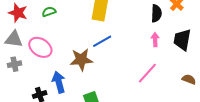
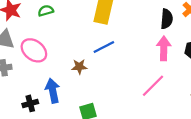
pink arrow: (155, 40) -> (164, 48), size x1.5
brown star: (81, 60) -> (79, 67), size x0.6

